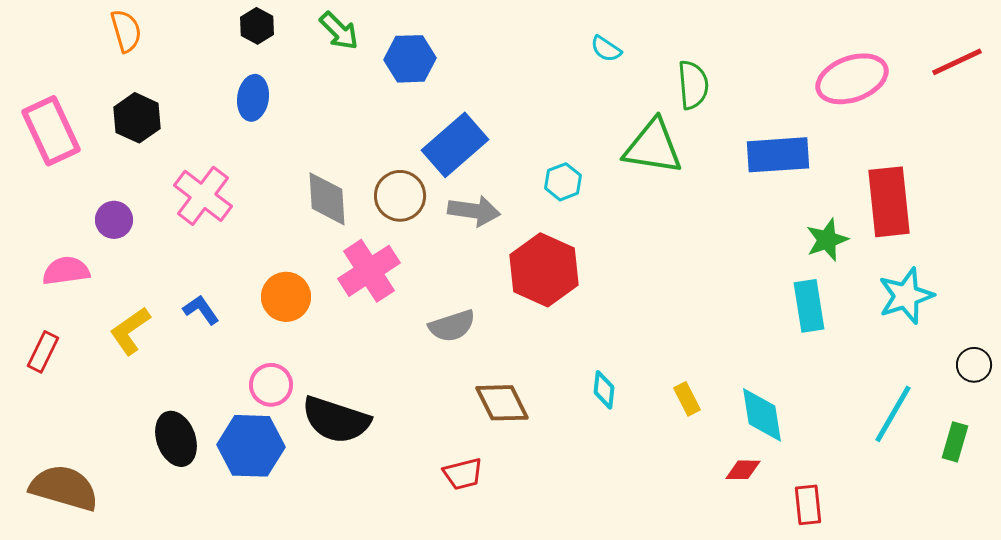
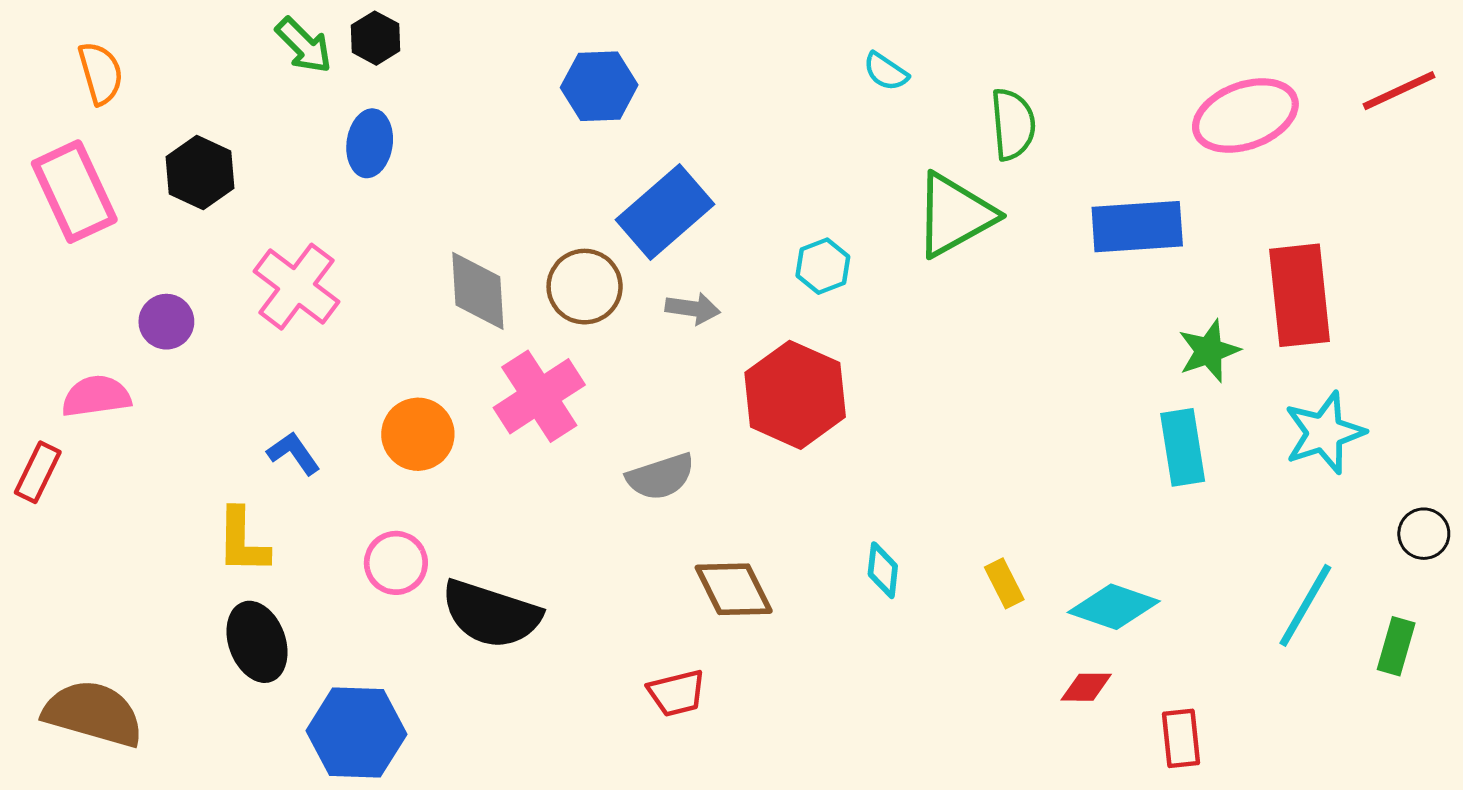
orange semicircle: (126, 31) -> (101, 73), moved
green arrow: (339, 31) -> (304, 45), moved
green triangle: (653, 147) -> (954, 215), turned -38
gray arrow: (474, 211) -> (693, 309), size x0.7
yellow L-shape: (130, 331) -> (242, 541), moved, turned -54
red rectangle: (43, 352) -> (38, 472), moved
cyan diamond: (762, 415) -> (1114, 607), turned -62
blue hexagon: (251, 446) -> (356, 733), moved

